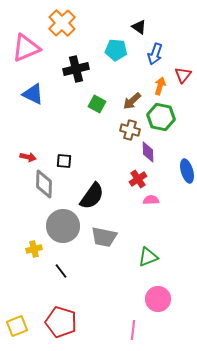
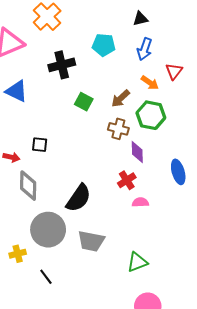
black triangle: (139, 27) -> (140, 19), moved, turned -49
orange arrow: (160, 86) -> (150, 83), turned 108
black square: (64, 161) -> (40, 145), moved

